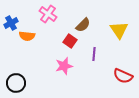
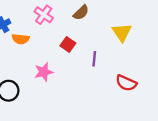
brown semicircle: (83, 25) -> (81, 13), moved
pink star: (64, 66) -> (44, 72), moved

